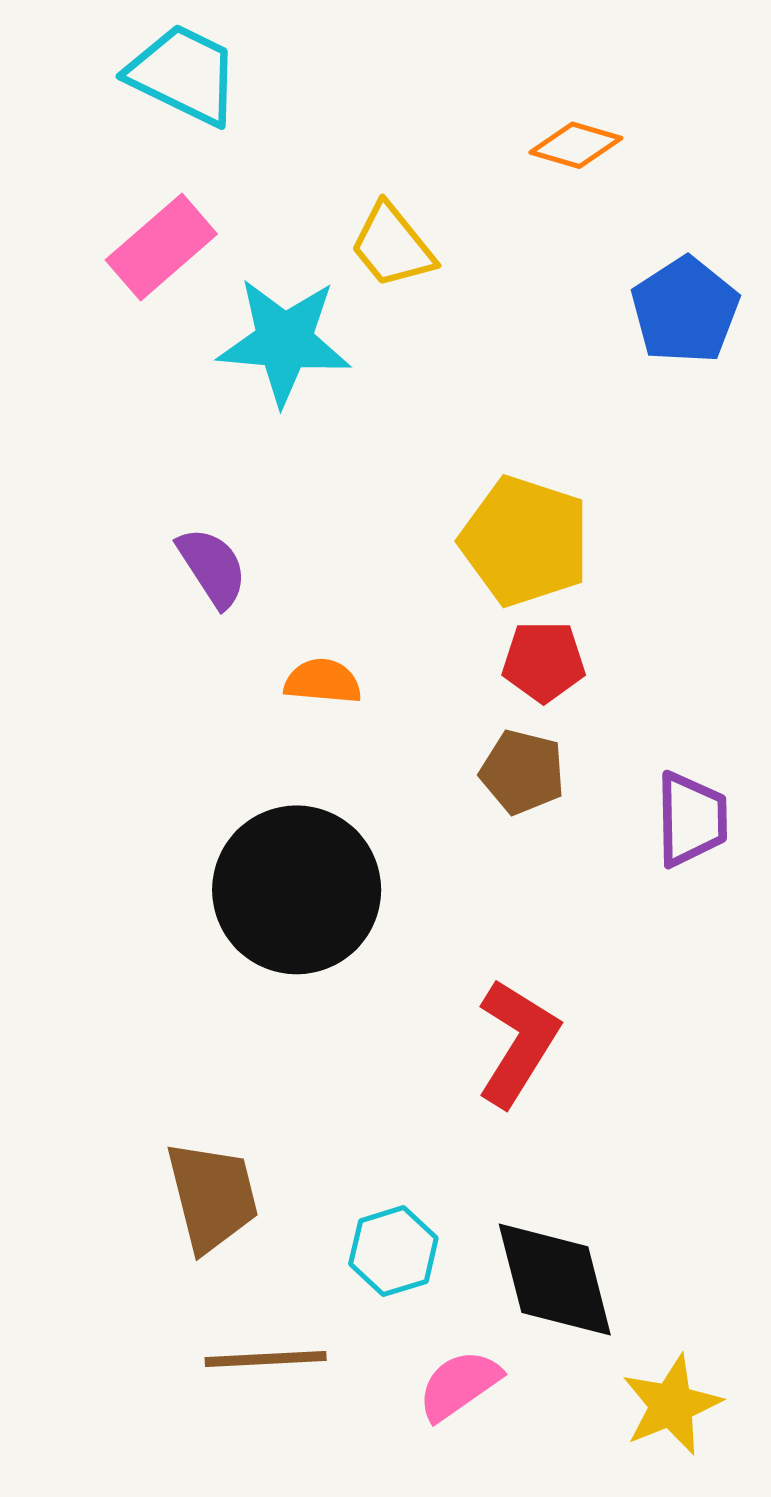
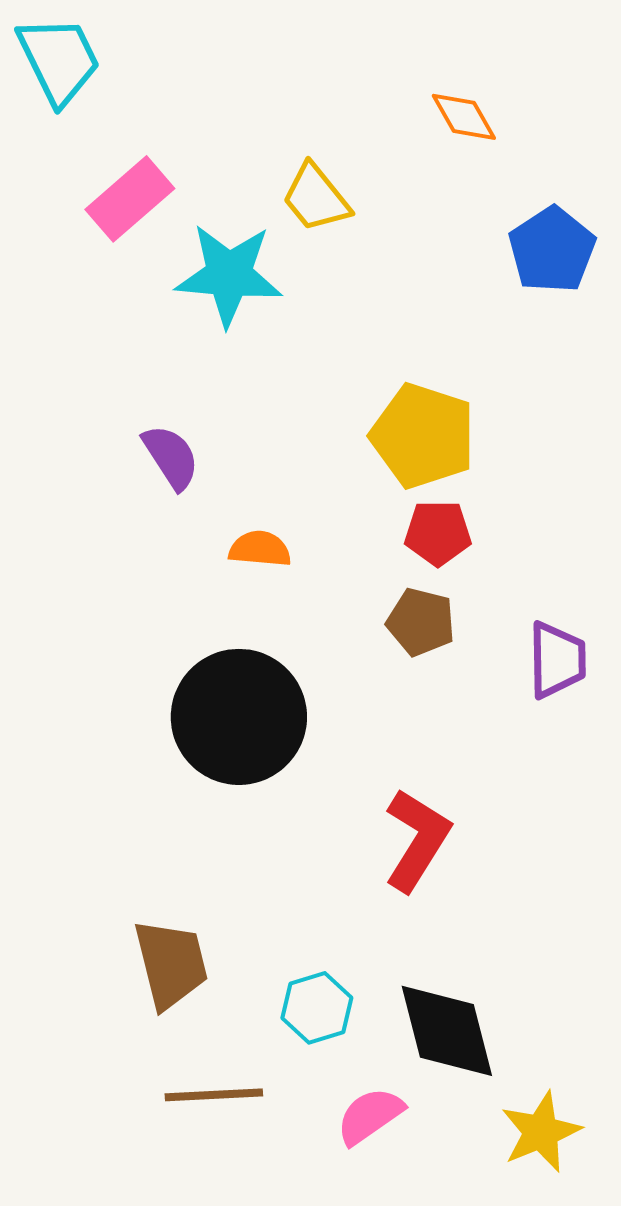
cyan trapezoid: (184, 74) -> (59, 60), moved, turned 38
orange diamond: (576, 145) -> (464, 117), turned 44

